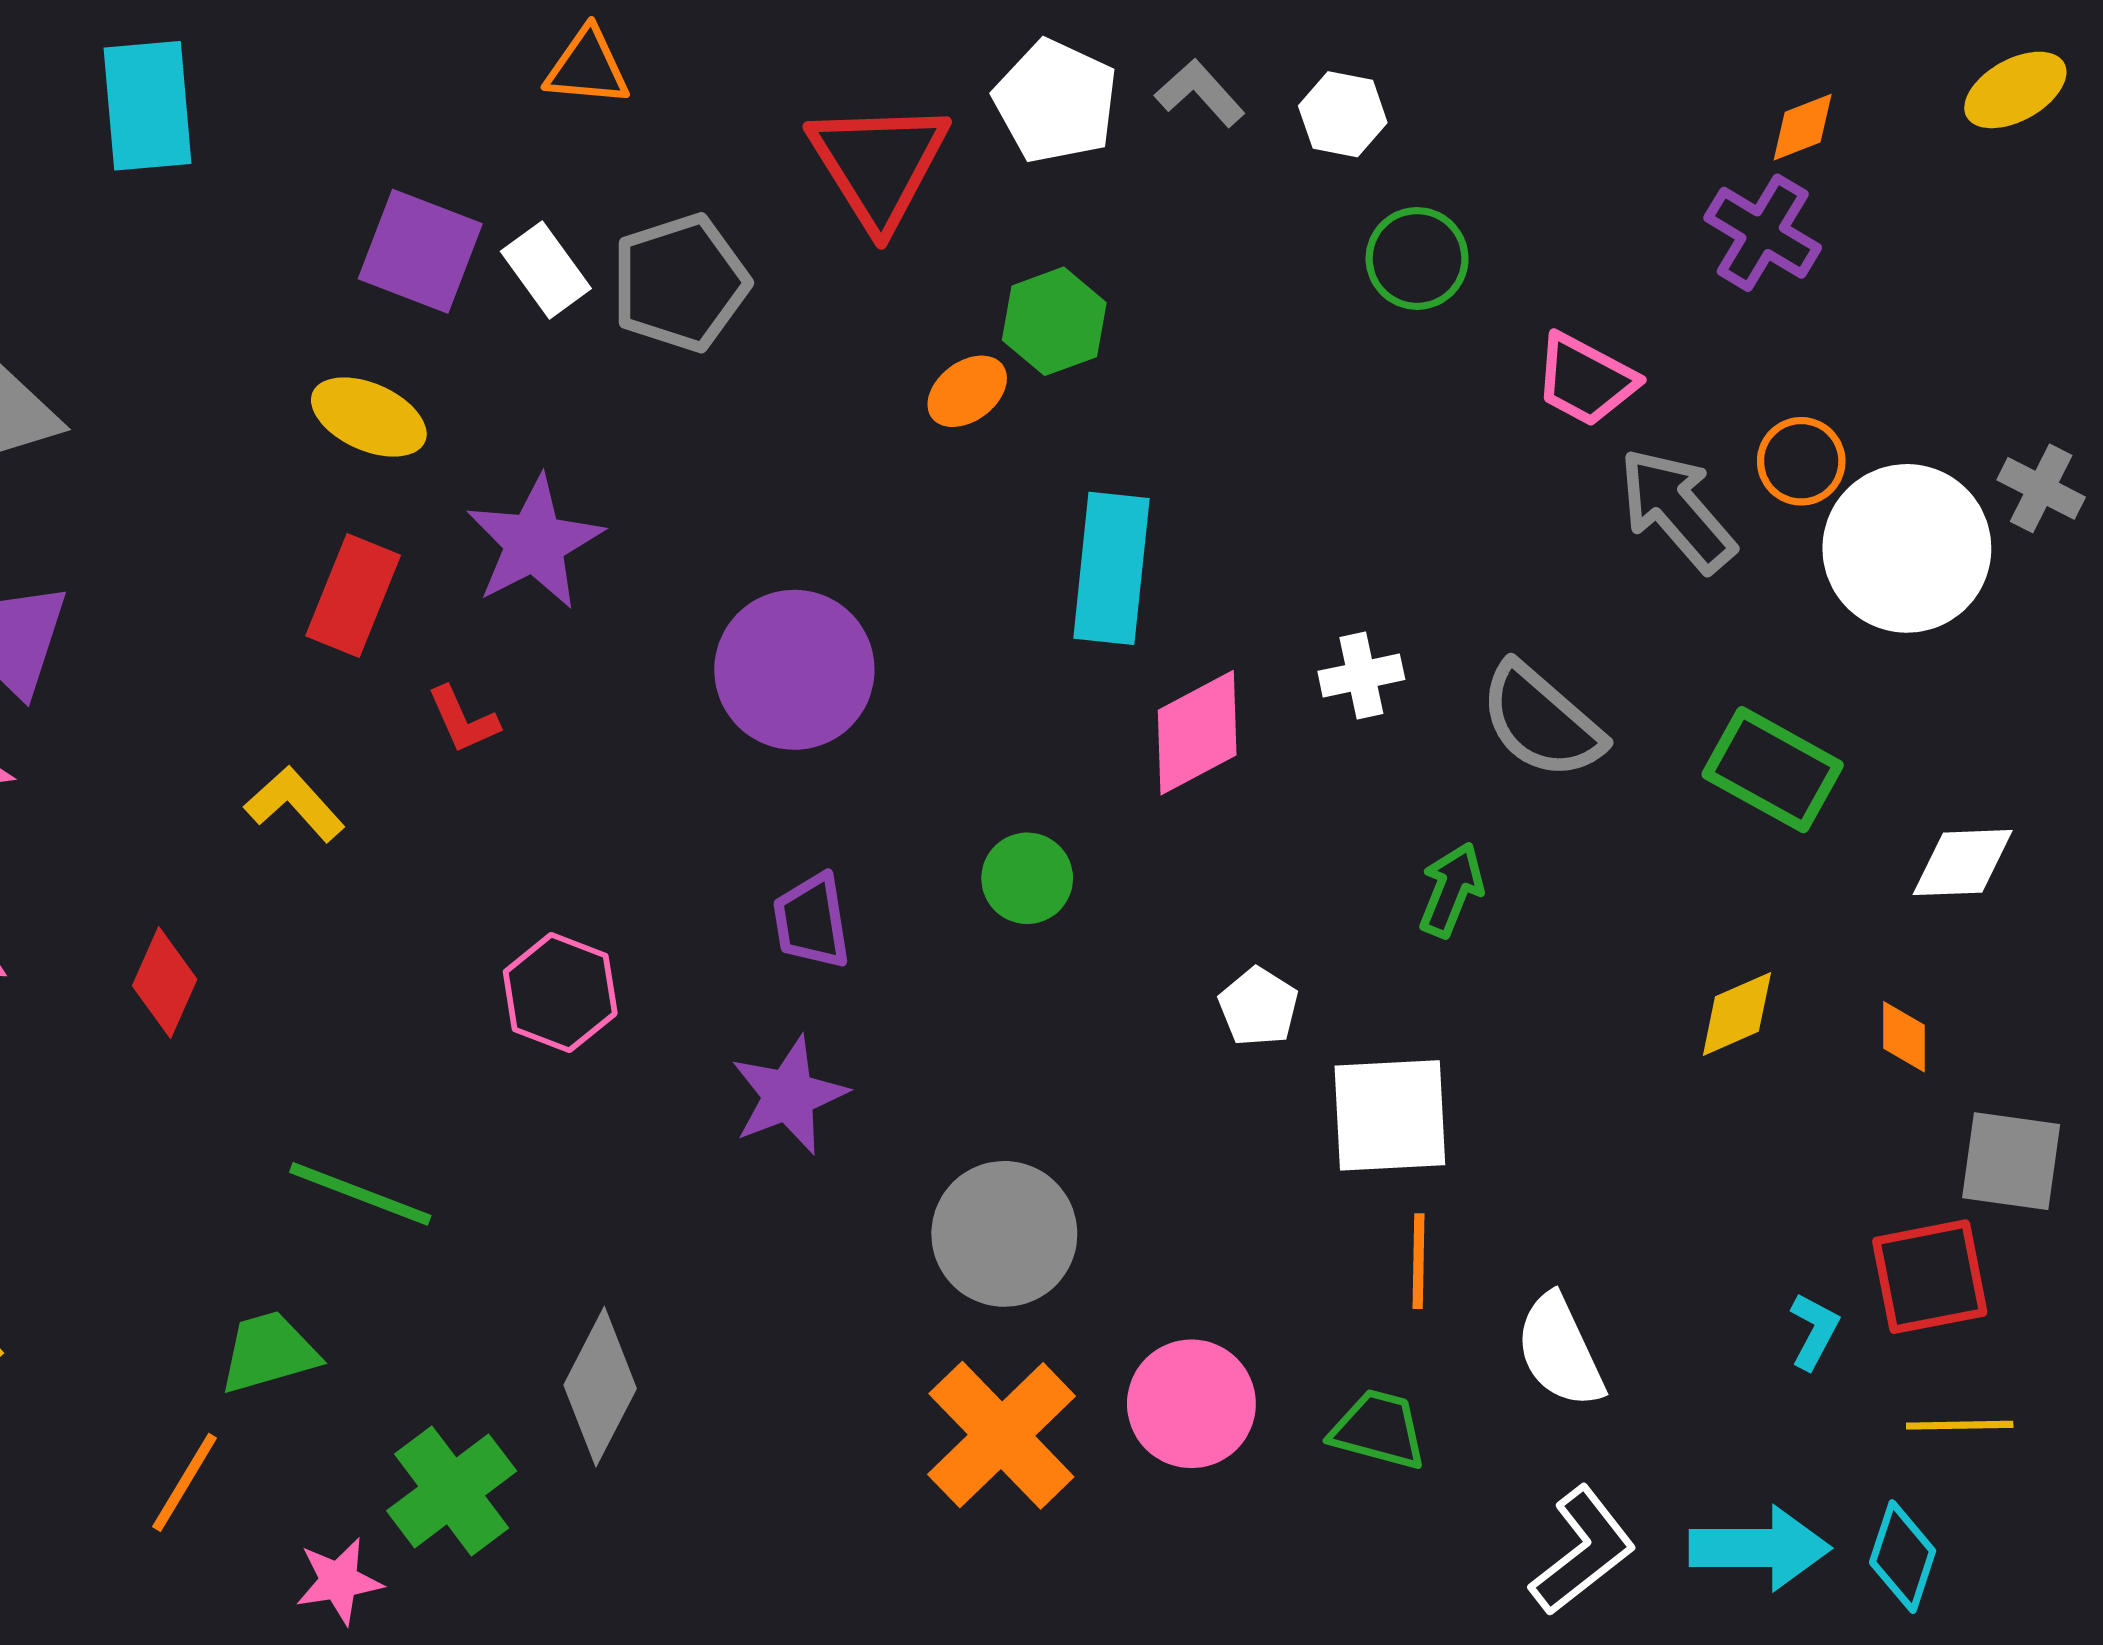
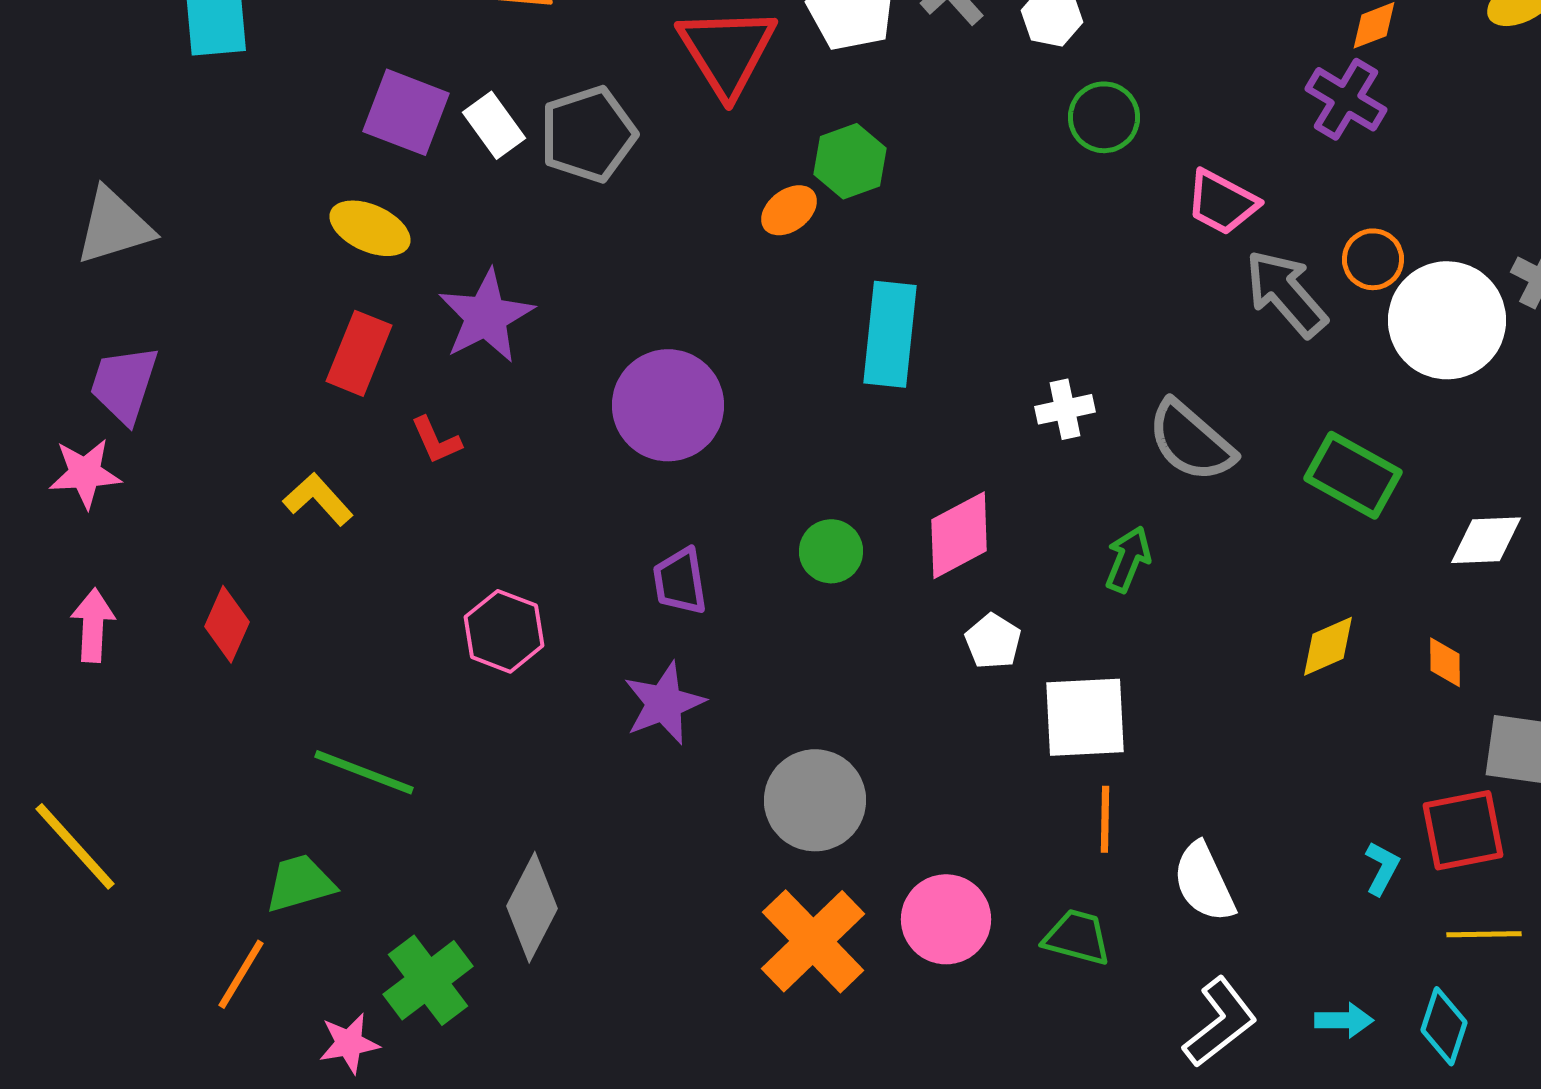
pink diamond: (1197, 733) -> (959, 535), moved
cyan arrow: (1760, 1548) -> (1344, 1020), size x0.6

